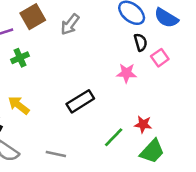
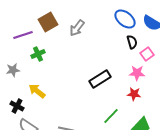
pink star: (126, 73) -> (137, 73), moved
black rectangle: (80, 101) -> (100, 79), moved
red star: (143, 124) -> (134, 94), moved

